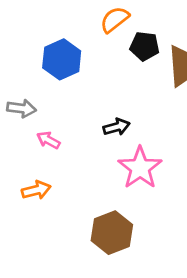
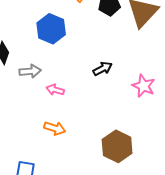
pink star: (140, 168) -> (144, 86), moved, size x0.7
orange arrow: (36, 190) -> (55, 128), turned 45

